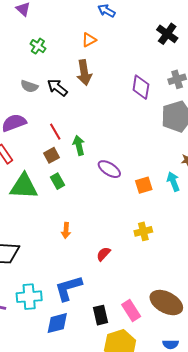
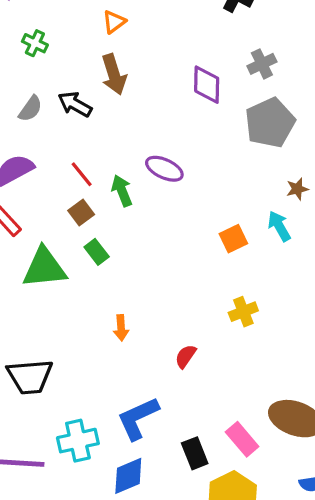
gray semicircle: (29, 86) -> (30, 109), turned -66
purple ellipse: (109, 169) -> (164, 169), moved

